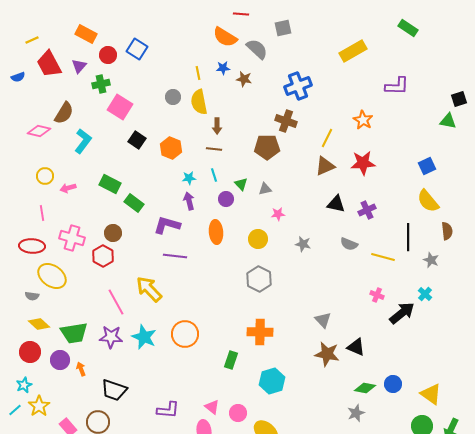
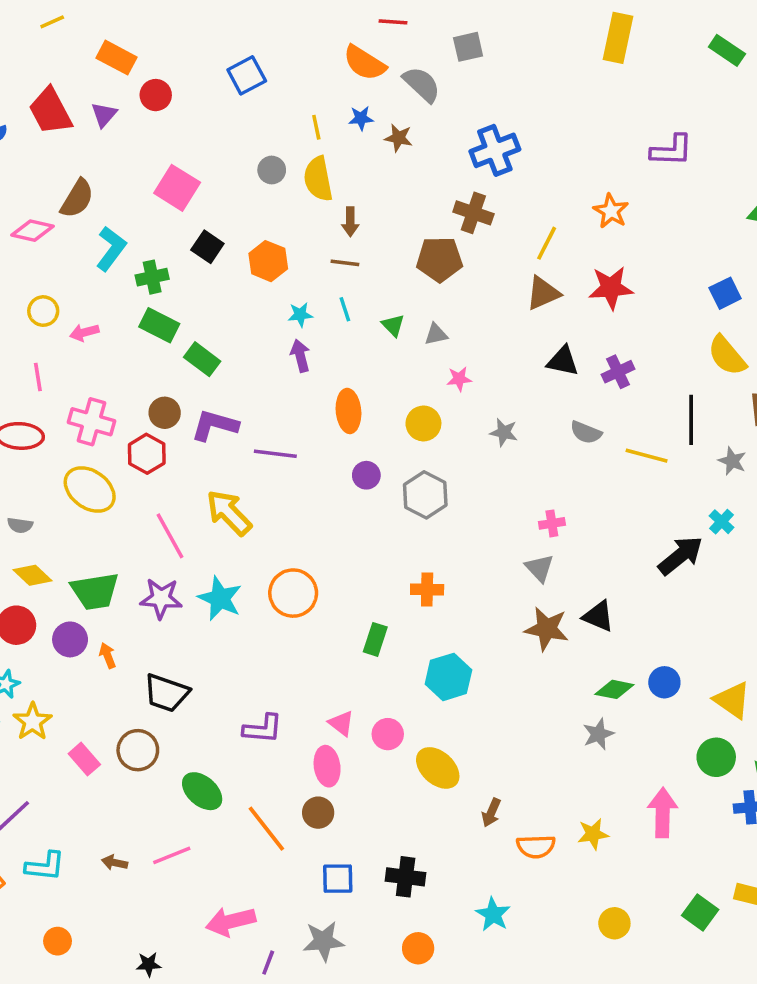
green rectangle: (408, 28) -> (727, 50), moved
yellow line: (32, 40) -> (52, 22), moved
blue square: (137, 49) -> (247, 75), moved, turned 30
yellow rectangle: (353, 51) -> (618, 38), moved, turned -48
green cross: (101, 84) -> (152, 277), moved
purple circle: (226, 199) -> (366, 475), moved
purple L-shape: (167, 225) -> (215, 425), moved
yellow ellipse: (52, 276) -> (90, 490), moved
pink cross: (377, 295) -> (552, 523), moved, turned -32
orange cross: (260, 332) -> (427, 589), size x0.7

